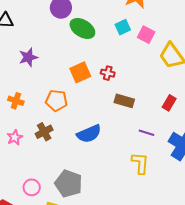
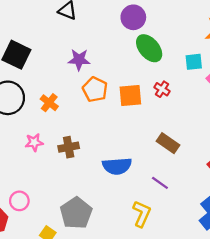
red cross: (108, 73) -> (162, 89), moved
orange pentagon: (56, 100) -> (95, 89), moved
purple line: (147, 133) -> (160, 183), moved
yellow L-shape: (140, 163) -> (142, 214), moved
pink circle: (32, 187) -> (19, 201), moved

